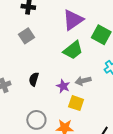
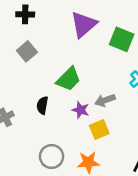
green trapezoid: (73, 50) -> (68, 79), moved
yellow square: (76, 103) -> (99, 129), turned -35

